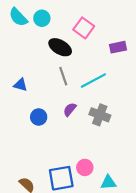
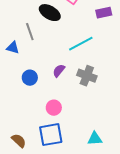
gray line: (63, 76) -> (30, 32), moved
pink circle: (85, 167) -> (54, 108), moved

